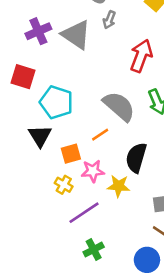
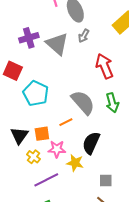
red arrow: (141, 56) -> (104, 66), turned -50
black triangle: (40, 136) -> (19, 135), moved

